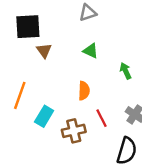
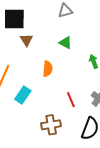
orange semicircle: (84, 91) -> (48, 69), moved
brown cross: (74, 131) -> (51, 125), moved

